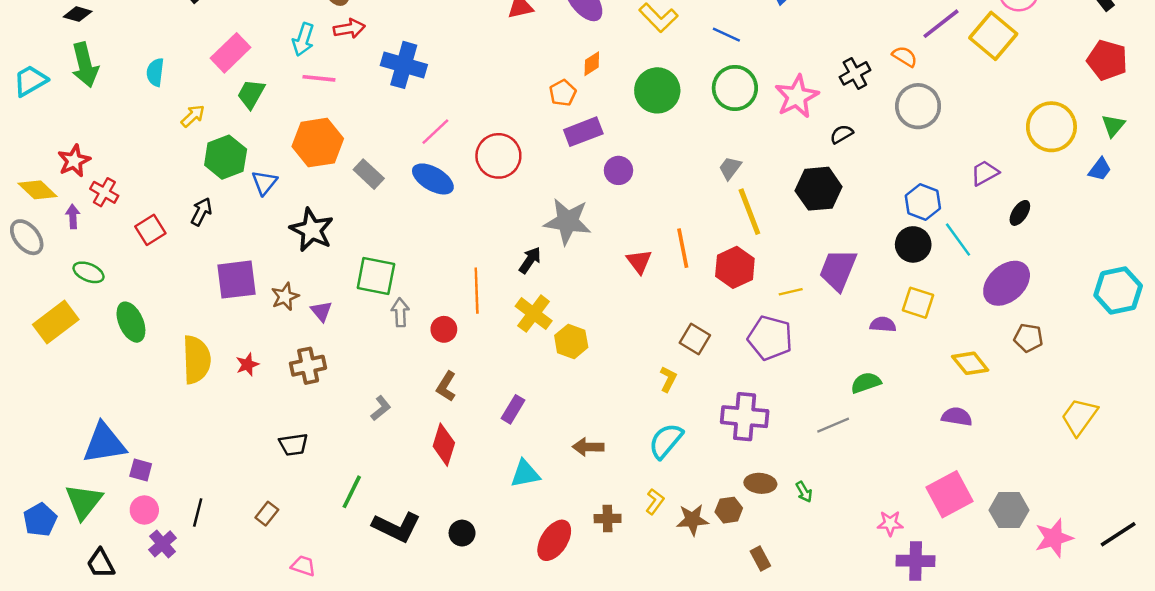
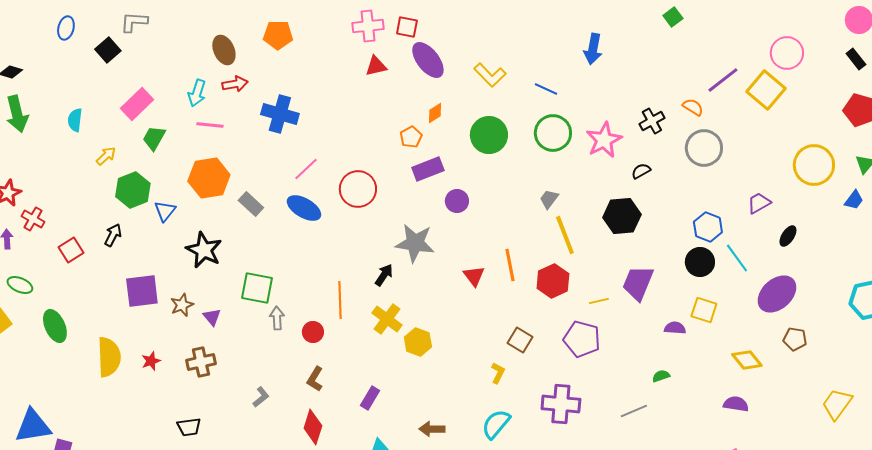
green semicircle: (866, 383) -> (661, 376), size x0.7

